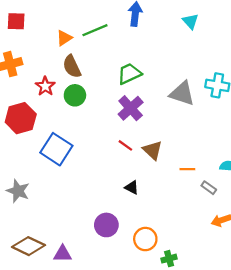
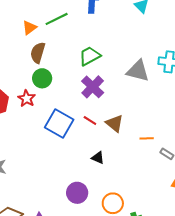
brown semicircle: (72, 66) -> (38, 53), turned 45
red star: (45, 86) -> (27, 98), moved
blue square: (56, 149) -> (59, 124), moved

